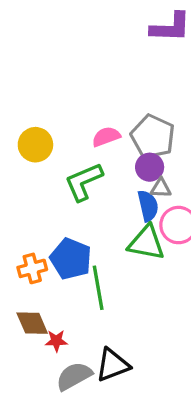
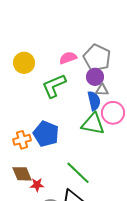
green line: (98, 288) -> (78, 173), moved, turned -36

